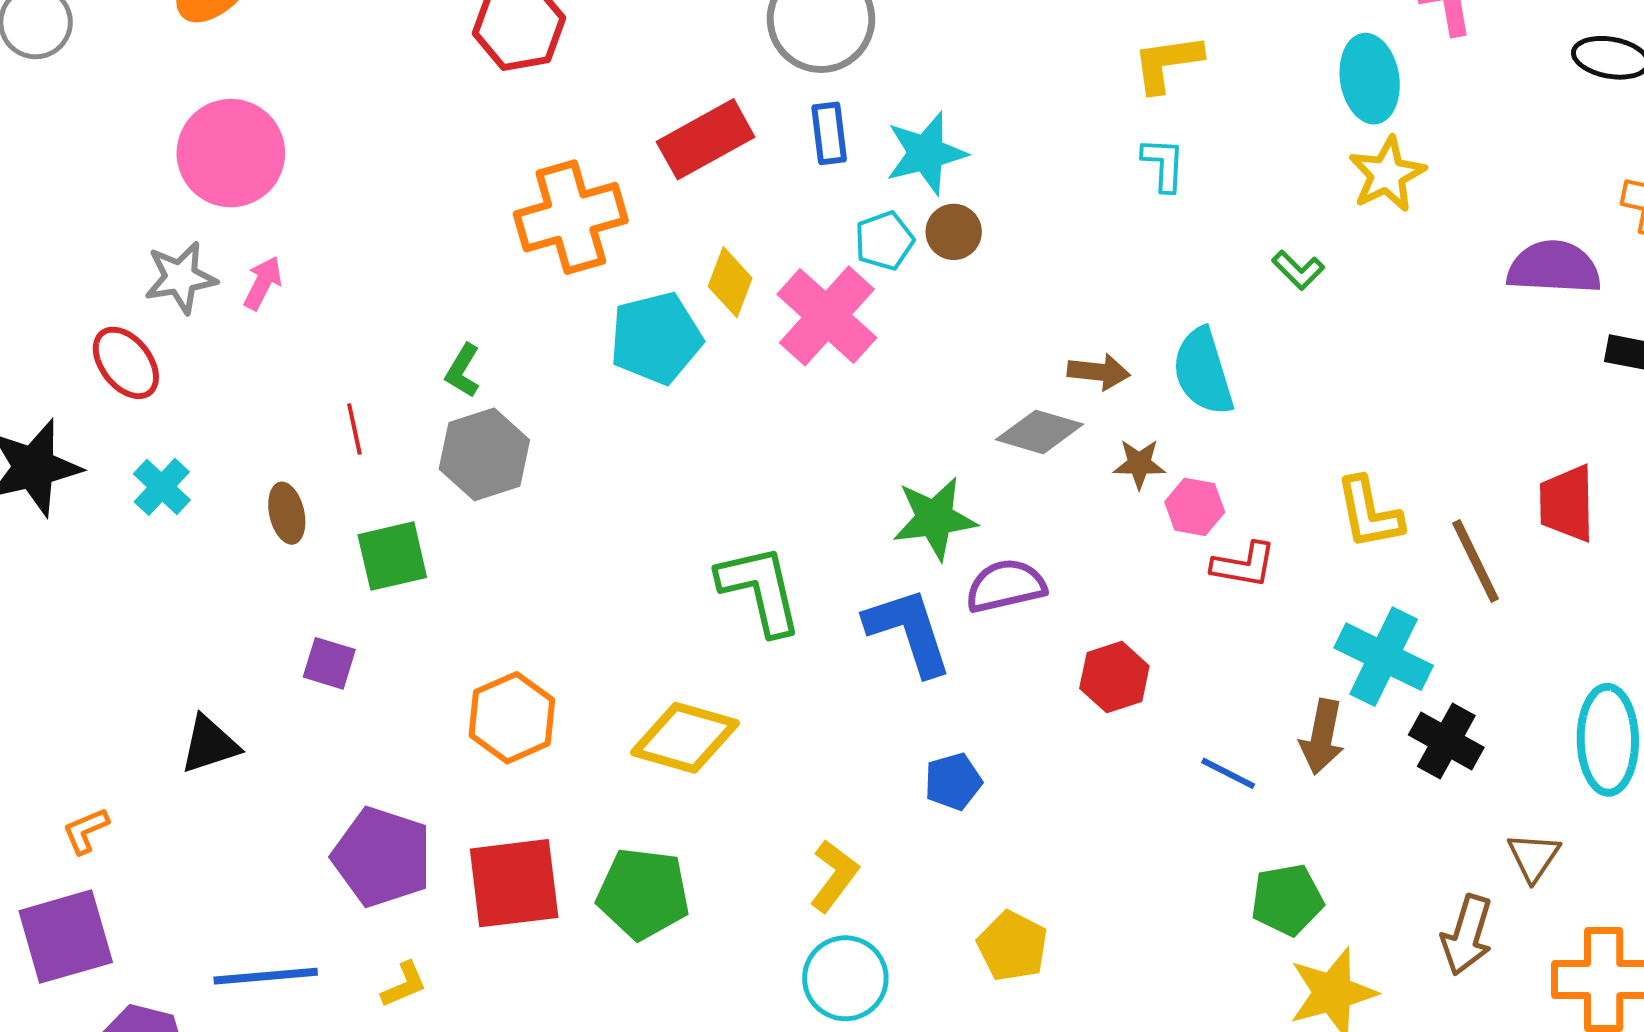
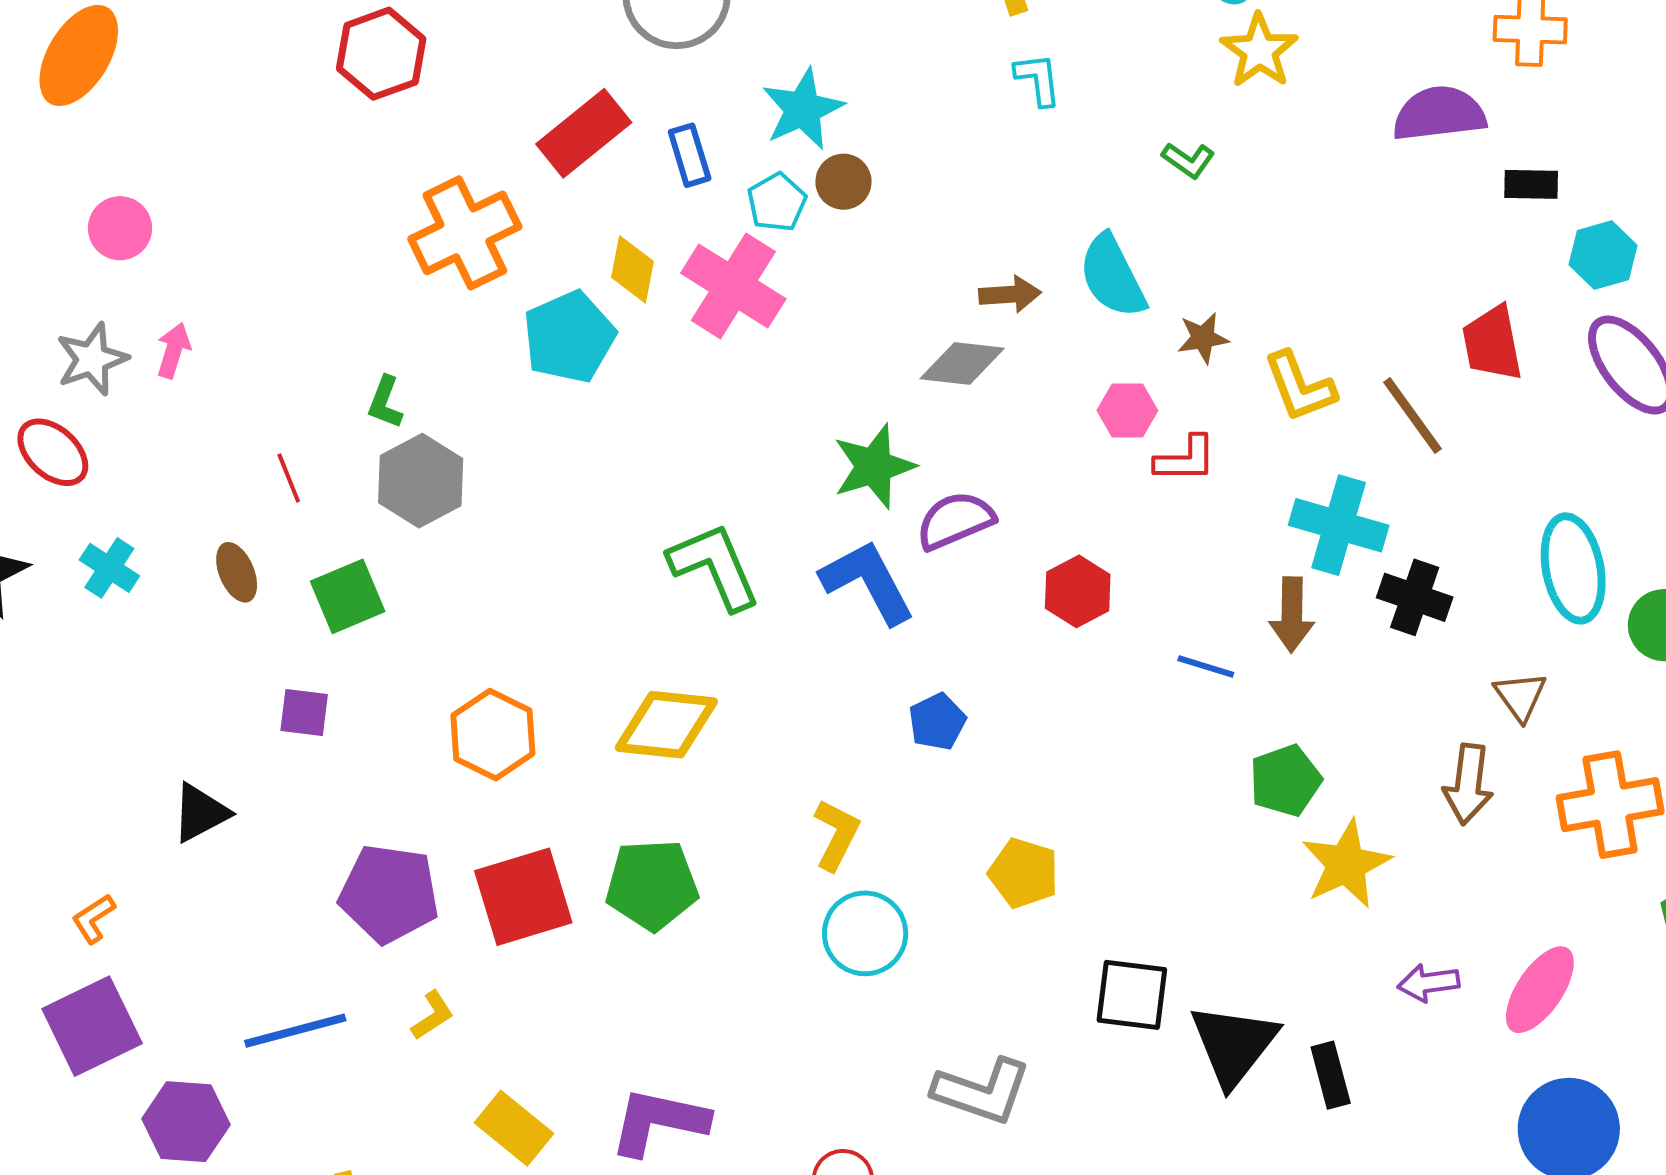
blue rectangle: (829, 133) -> (690, 155), moved
pink circle: (231, 153) -> (120, 228), size x0.6
brown star: (1139, 464) -> (1203, 338), moved

